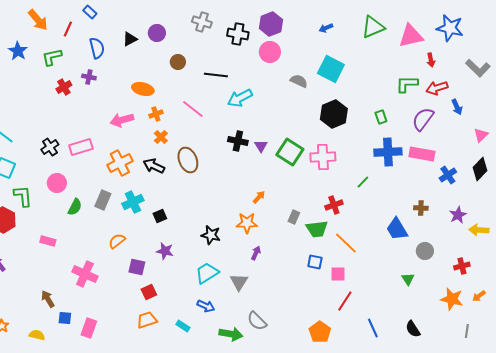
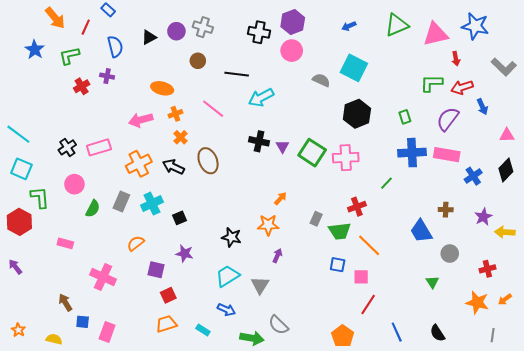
gray cross: (202, 22) -> (203, 27), moved
pink triangle: (481, 135) -> (507, 135), turned 42

